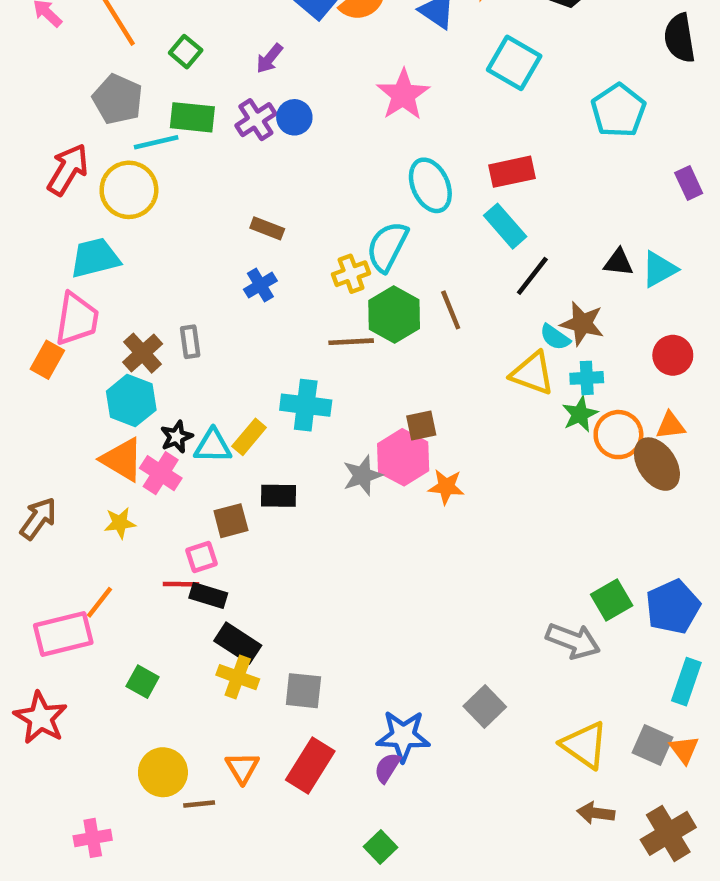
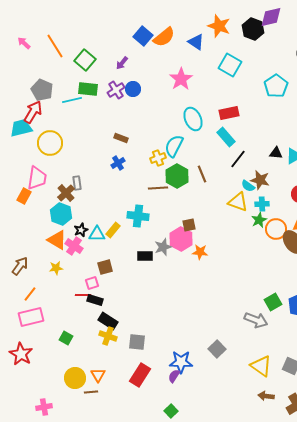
green square: (186, 52) -> (85, 60), size x1.5
gray pentagon: (118, 99) -> (42, 90), moved
yellow circle: (129, 190) -> (50, 143), moved
cyan trapezoid: (95, 258) -> (21, 128), moved
gray rectangle: (190, 342) -> (77, 183), moved
black rectangle: (279, 496) -> (145, 256), moved
orange line: (99, 602) -> (30, 294), moved
orange triangle: (242, 768) -> (98, 375), moved

